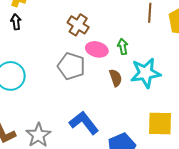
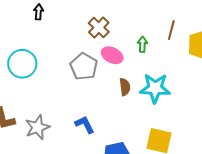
green arrow: (123, 47) -> (142, 44), moved
blue L-shape: (84, 123) -> (85, 125), size x0.7

